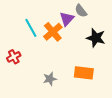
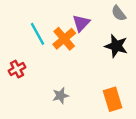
gray semicircle: (81, 11) -> (119, 13), moved
orange rectangle: (84, 73) -> (113, 99), moved, turned 66

